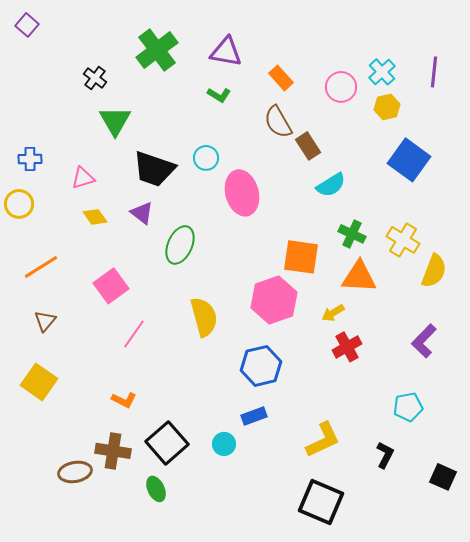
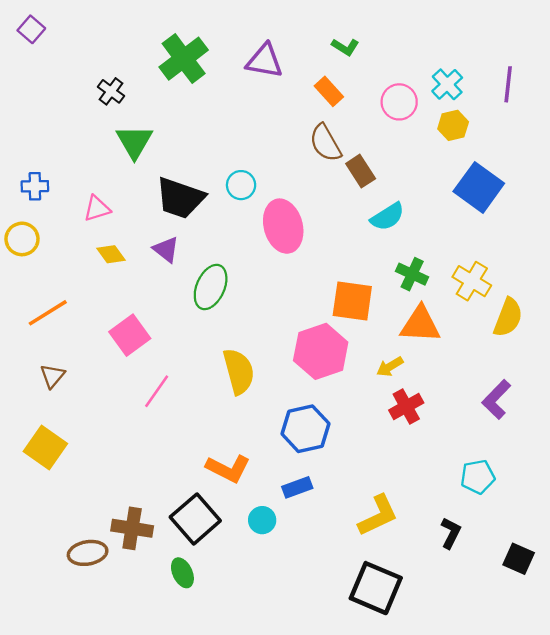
green L-shape: (219, 95) -> (345, 47), moved
orange L-shape: (124, 400) -> (228, 469), moved, size x1.5

